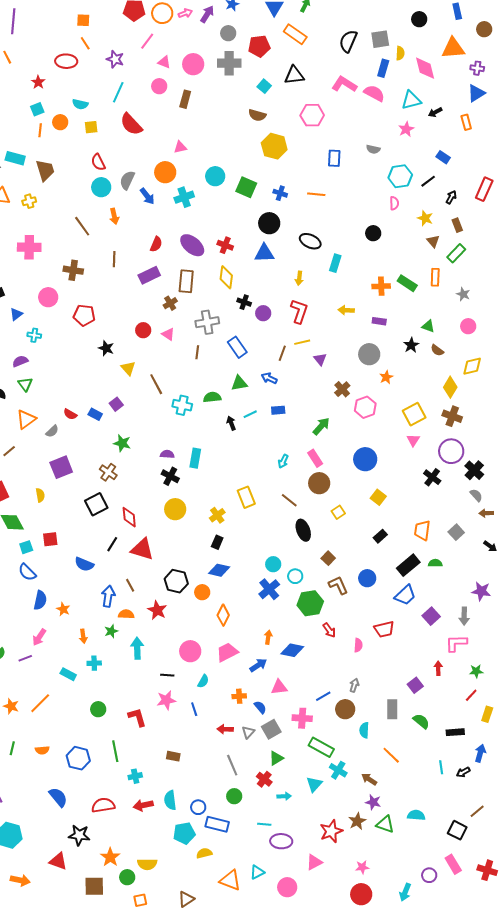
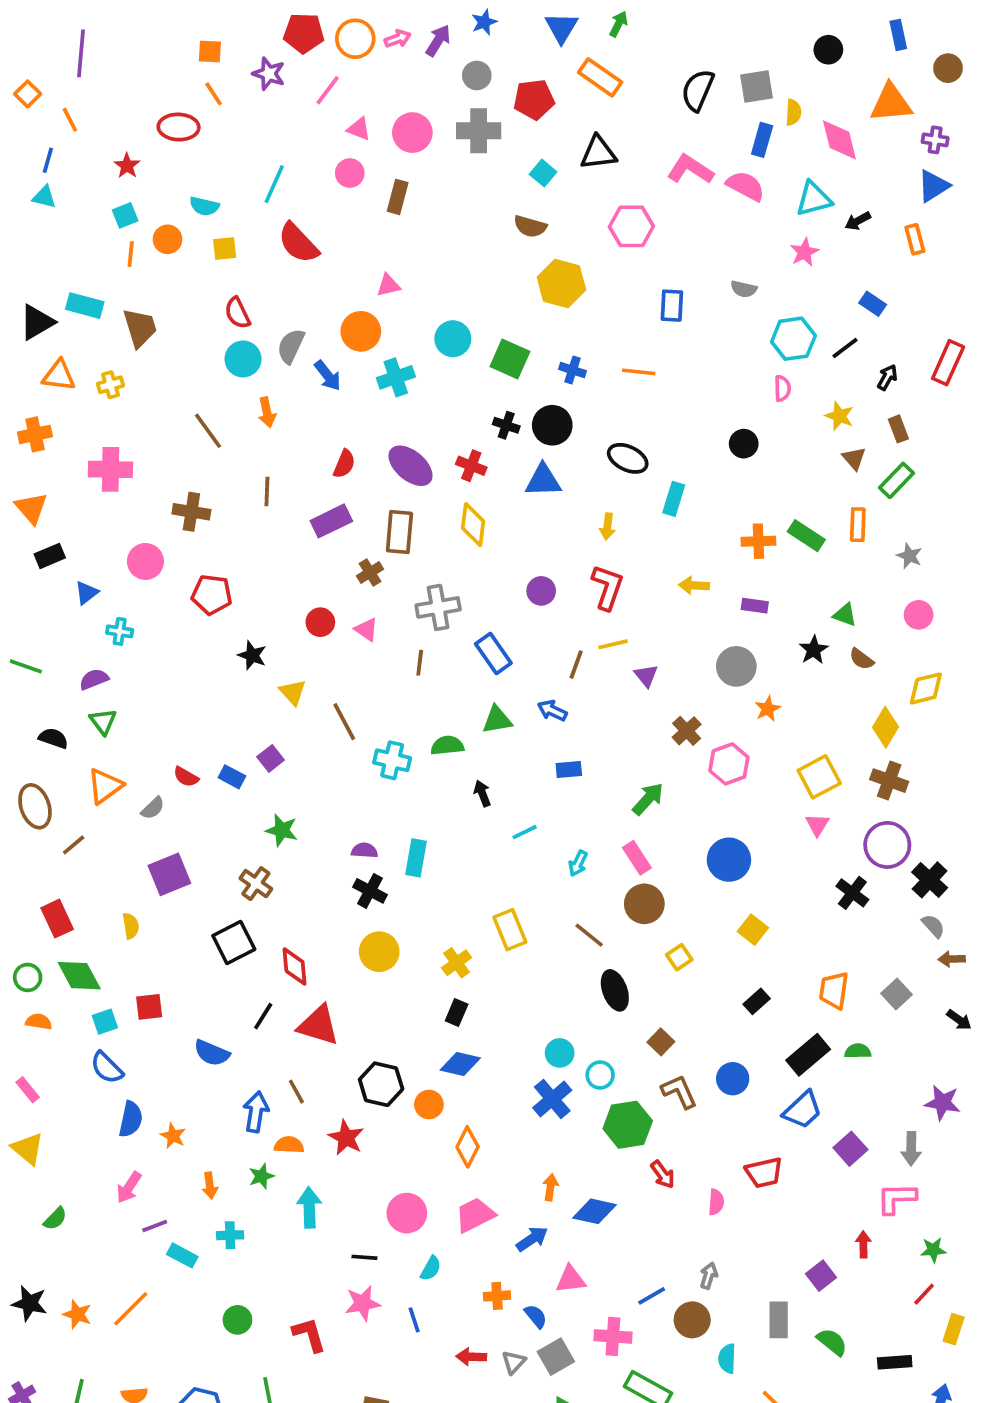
purple star: (115, 59) -> (269, 74), moved
black cross: (244, 302) -> (506, 425), moved
cyan line: (250, 414) -> (525, 832), moved
purple line: (25, 658) -> (155, 1226), moved

